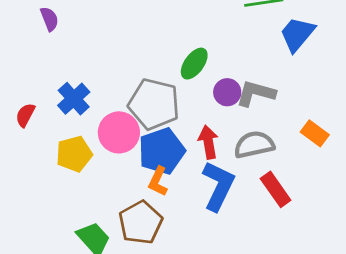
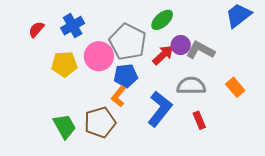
red arrow: (208, 142) -> (163, 55), moved, turned 45
blue pentagon: (162, 151) -> (126, 76), size x0.7
red rectangle: (276, 189) -> (199, 120), size x0.7

